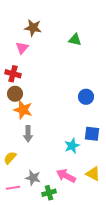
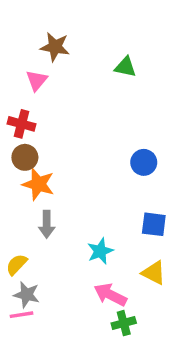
cyan star: (72, 146) -> (100, 251), moved
yellow triangle: (93, 174) -> (154, 273), moved
gray star: (33, 178) -> (27, 295), moved
green cross: (49, 193) -> (124, 323), moved

